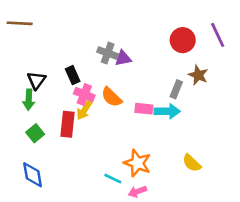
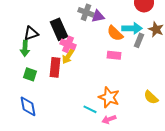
black rectangle: (73, 75) -> (59, 29), size x1.5
black triangle: (36, 80) -> (31, 33), turned 35
orange semicircle: (112, 97) -> (115, 33), moved
cyan arrow: (167, 111) -> (132, 28), moved
green square: (35, 133) -> (30, 74), turned -32

